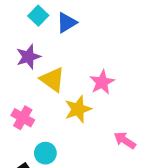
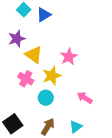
pink cross: (23, 118) -> (26, 79), moved
cyan circle: (45, 153) -> (46, 98), moved

